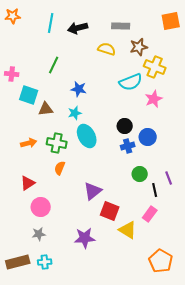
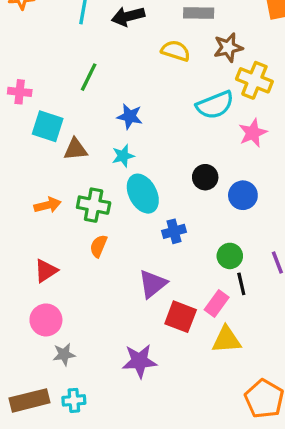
blue cross: (128, 146) -> (174, 231), moved
black line: (155, 190) -> (241, 284), moved
pink circle: (41, 207) -> (46, 320), moved
pink rectangle: (150, 214) -> (217, 304), moved
yellow triangle: (128, 230) -> (227, 340), moved, turned -36

